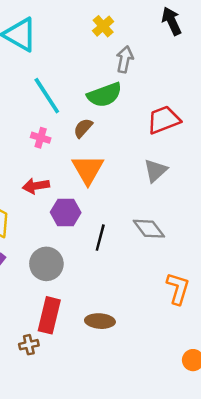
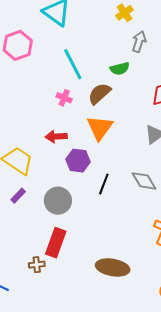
green semicircle: (104, 95) -> (120, 69), size x0.7
brown semicircle: (83, 128) -> (99, 94), size x1.4
brown ellipse: (100, 321) -> (113, 267), moved, size x1.4

